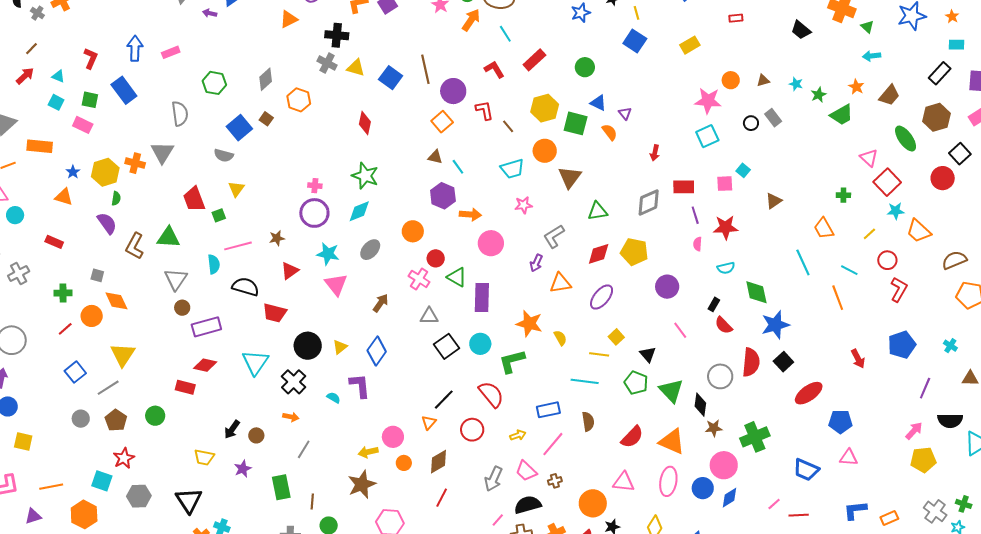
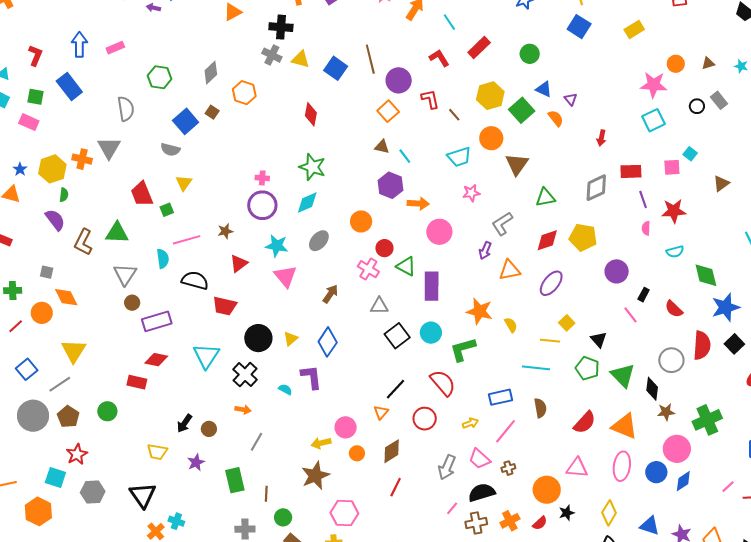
green square: (576, 123) -> (522, 110), turned 35
black rectangle: (714, 304) -> (644, 295), moved
gray circle: (81, 419) -> (33, 416), size x1.8

